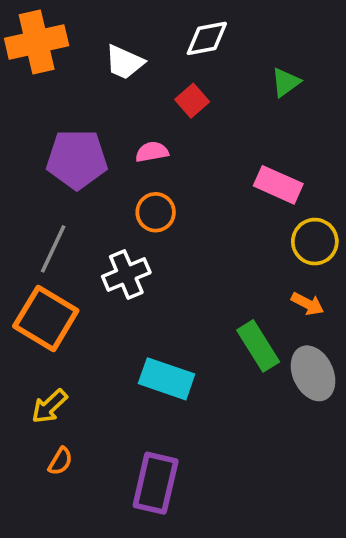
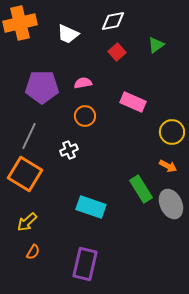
red square: (192, 101) -> (117, 52), moved
pink rectangle: (278, 185) -> (133, 102), moved
white cross: (126, 274) -> (69, 150), size x0.7

